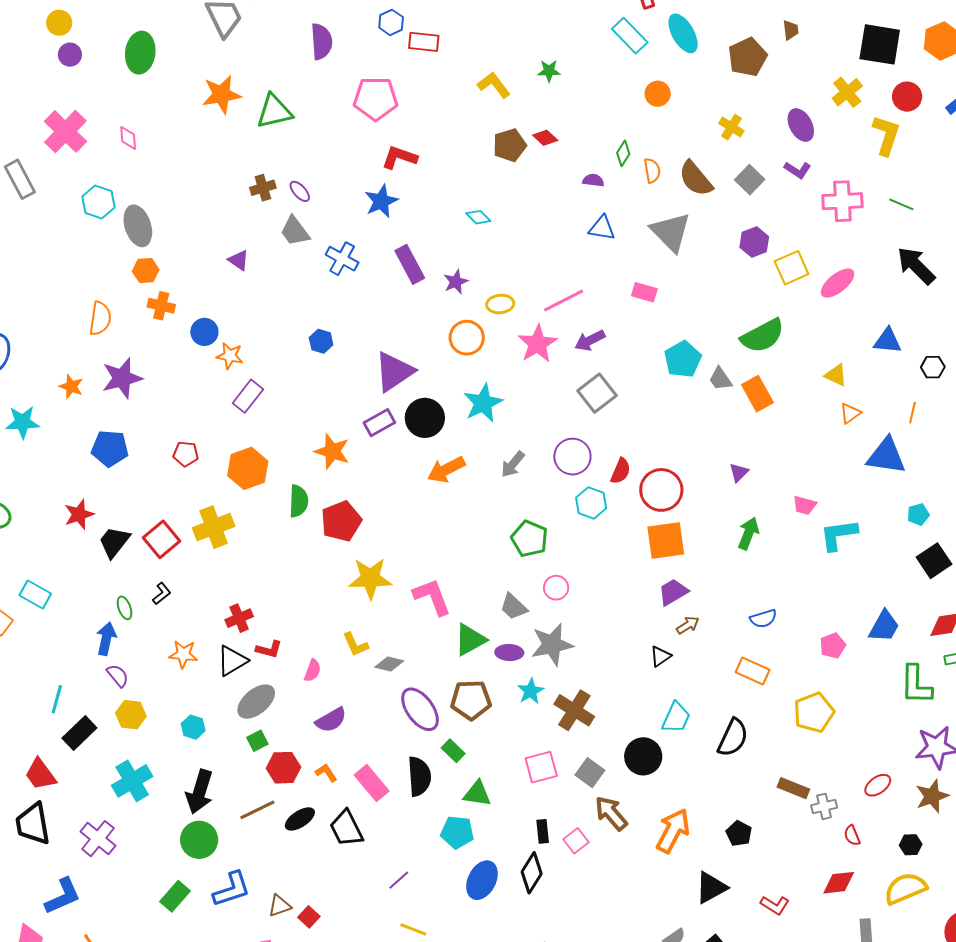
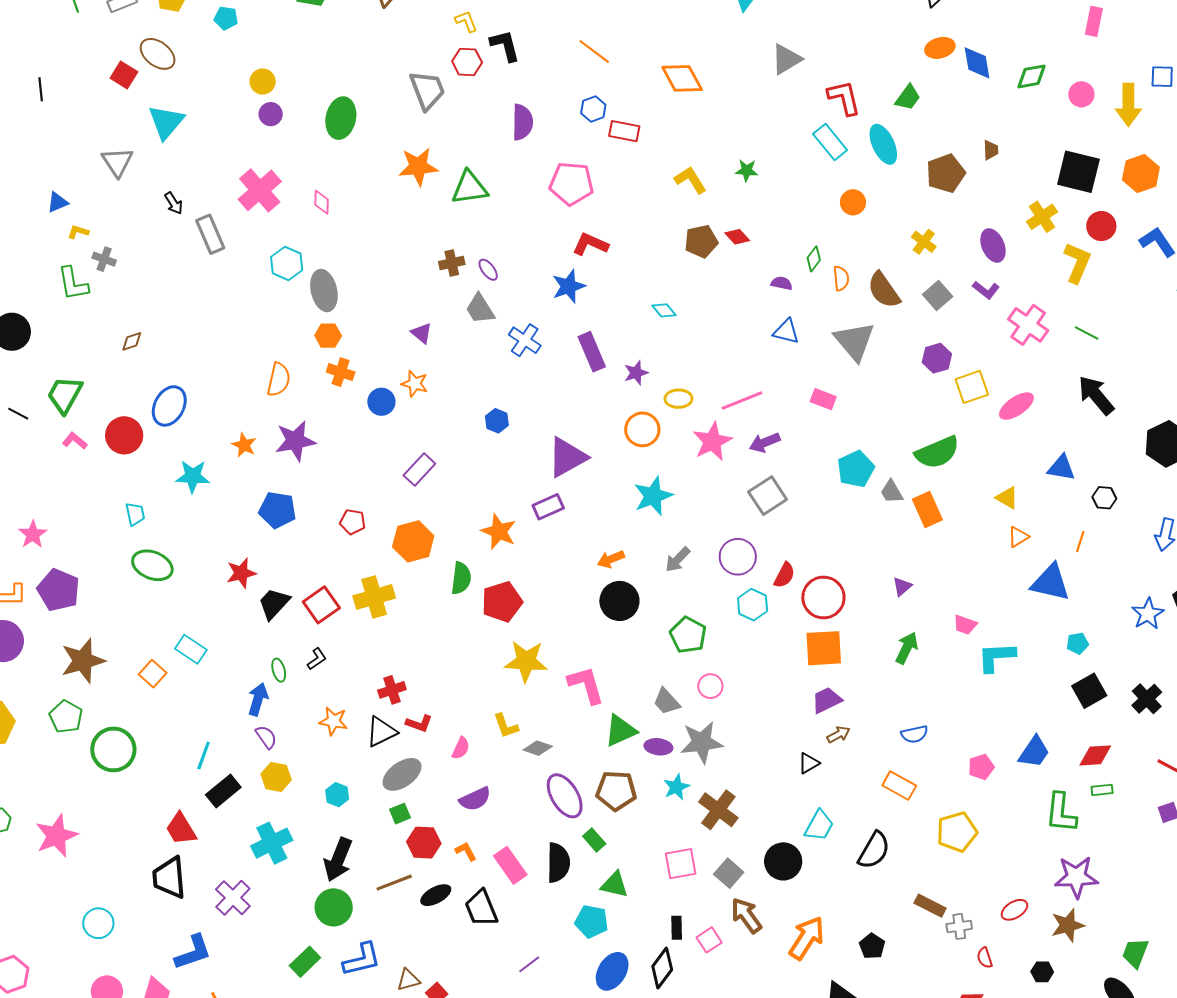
pink cross: (842, 201) -> (1028, 325), turned 33
orange star: (230, 356) -> (415, 384), moved
black circle: (425, 418) -> (619, 601), moved
orange arrow: (446, 470) -> (611, 559), size x0.7

